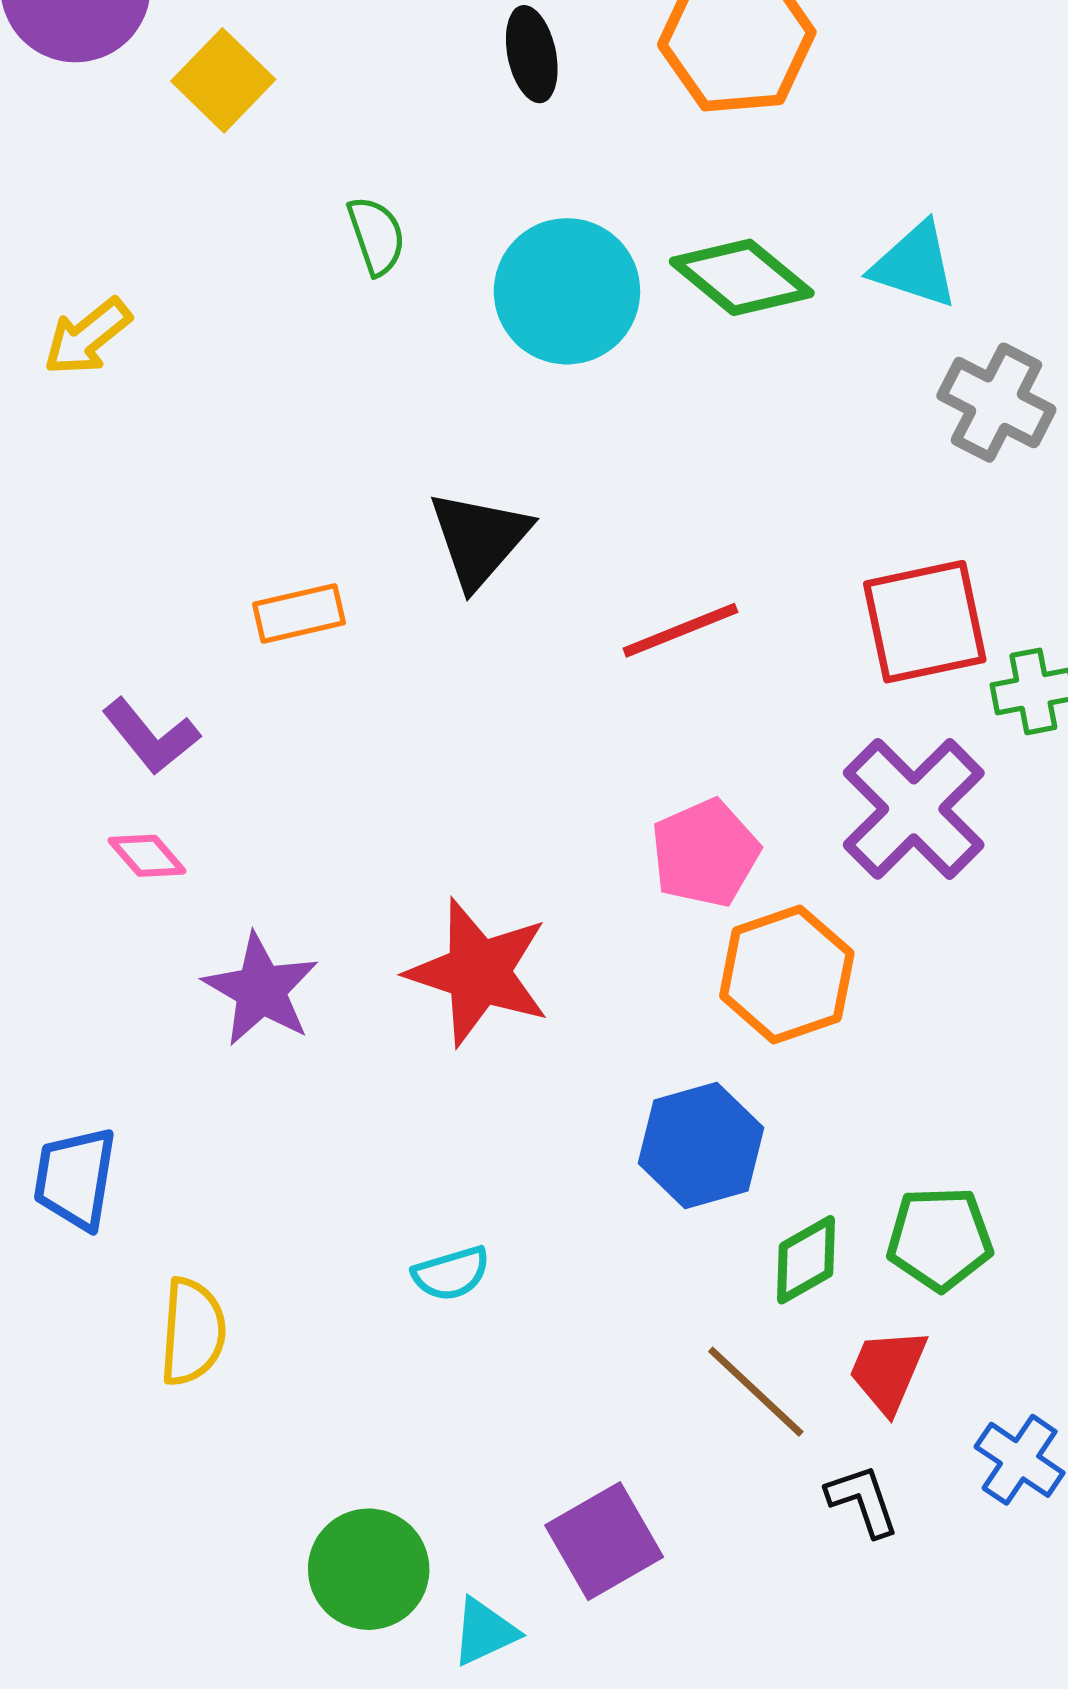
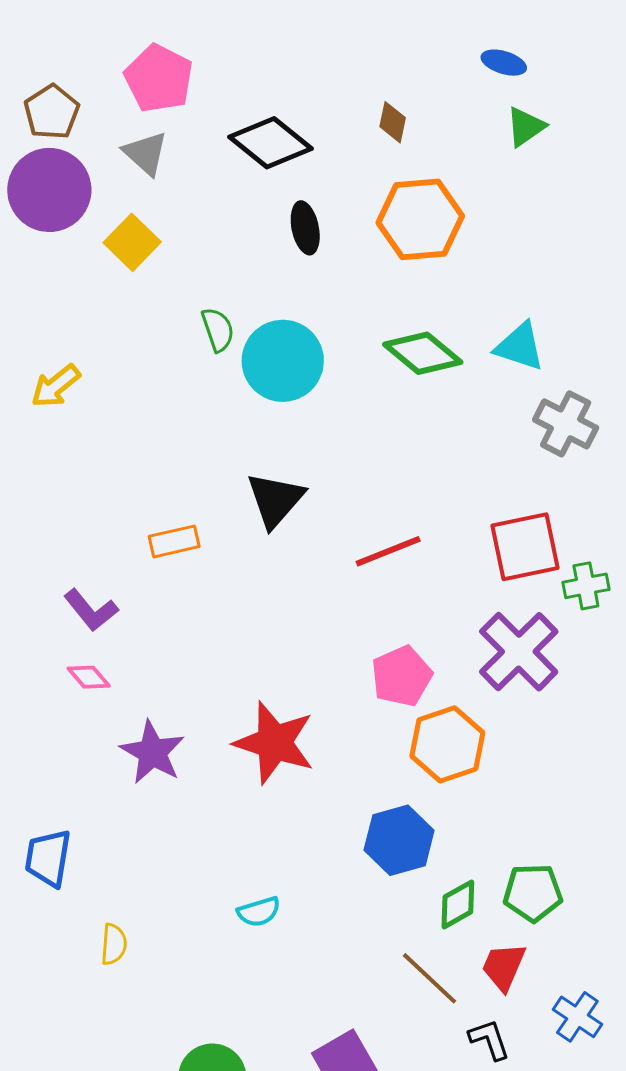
cyan circle: (567, 291) -> (283, 361), moved
yellow semicircle: (193, 1332) -> (114, 944), size x0.7

